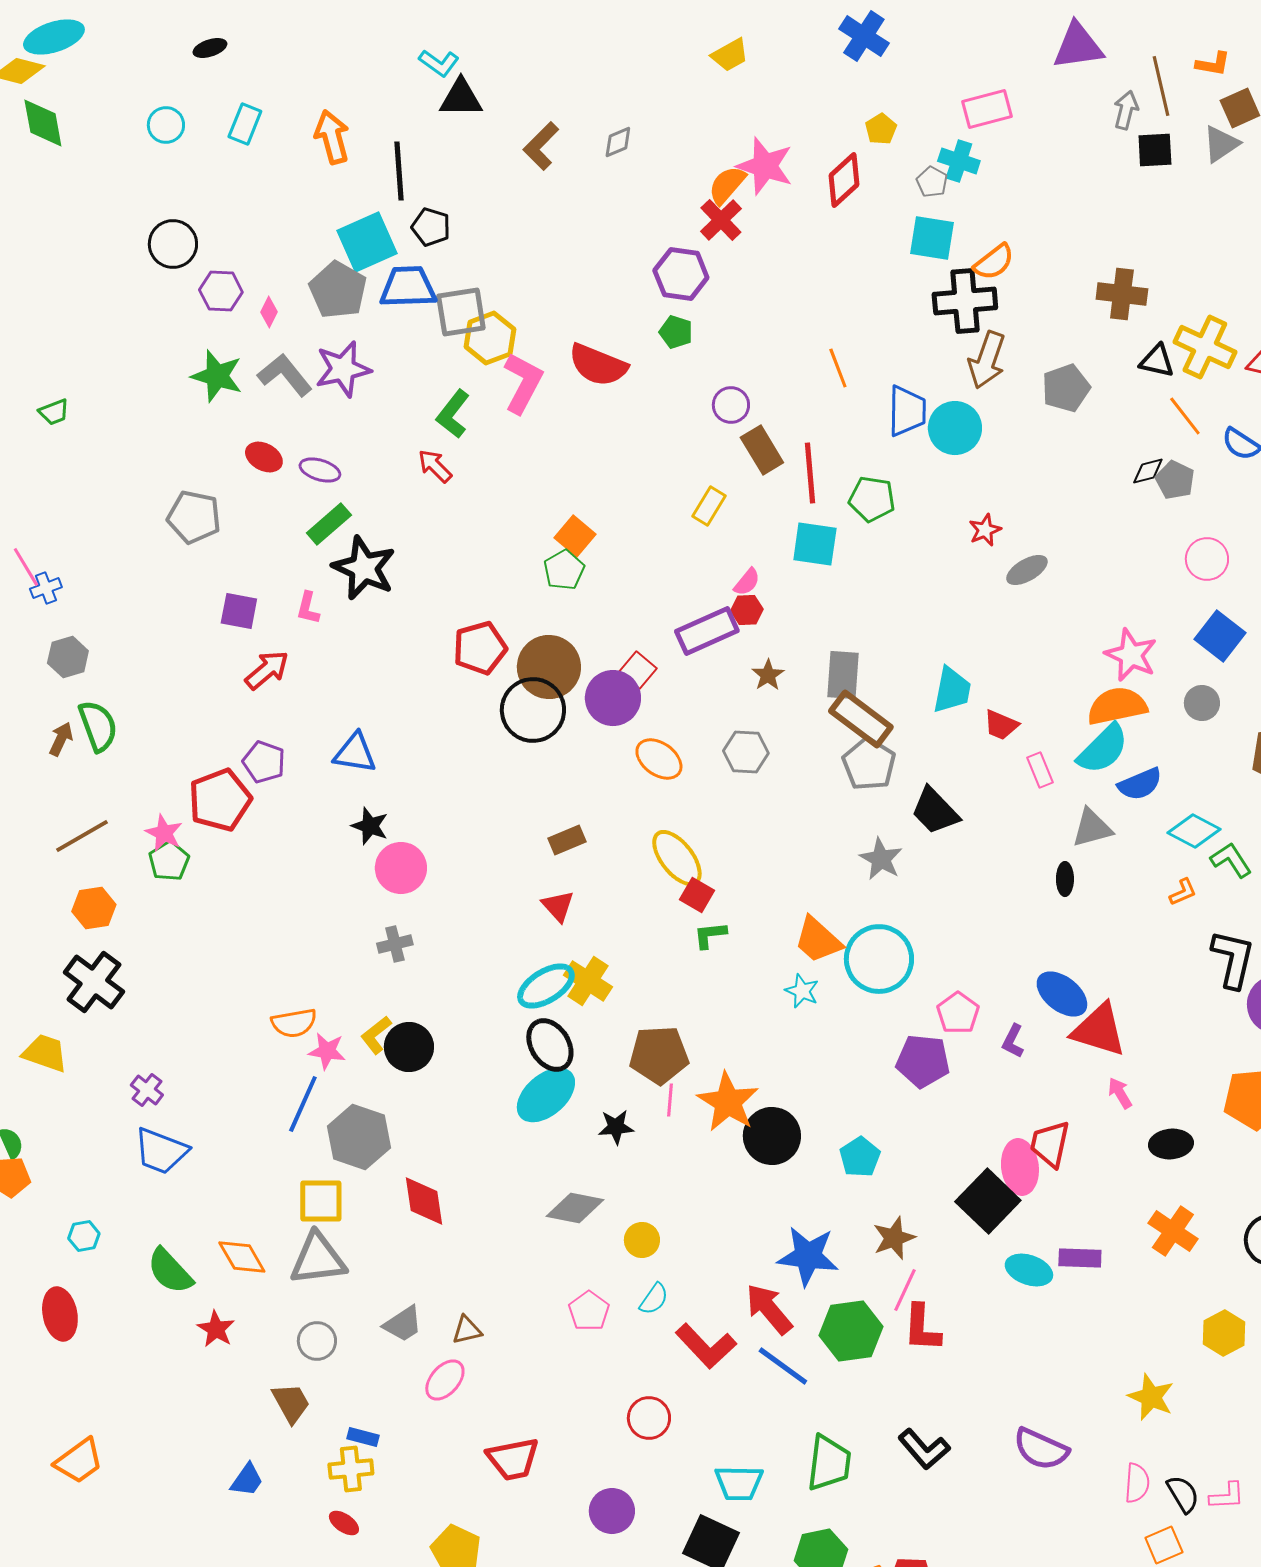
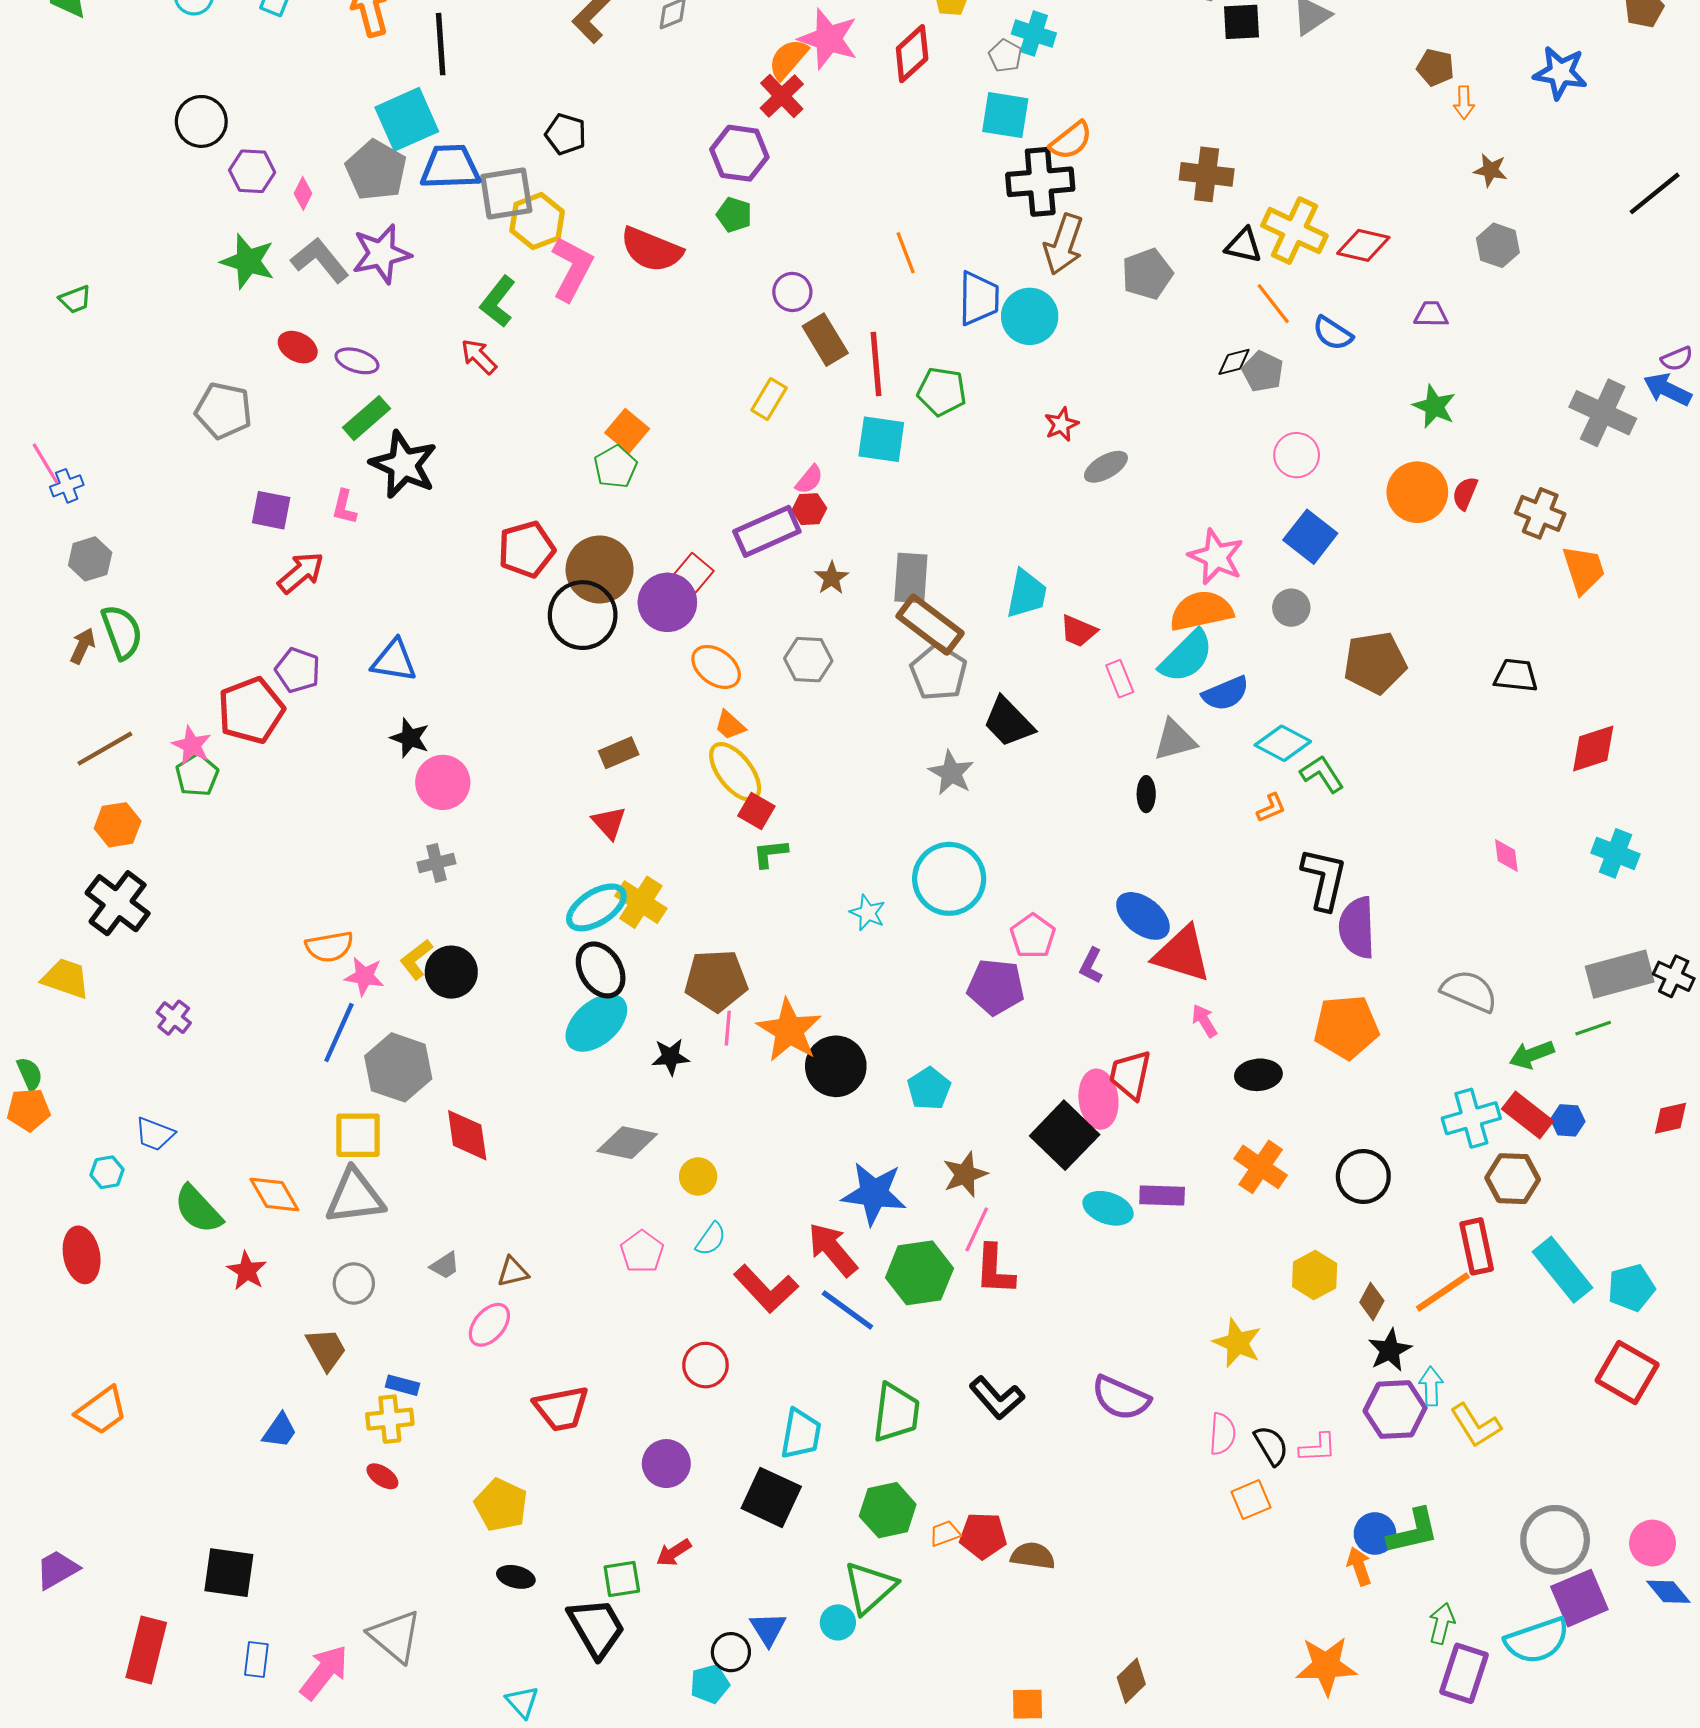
black pentagon: (431, 227) -> (566, 134), moved
orange trapezoid: (818, 940) -> (730, 725), moved, size x0.6
blue trapezoid: (161, 1151) -> (155, 1134), moved, size x0.7
gray trapezoid: (403, 1324) -> (445, 1265), size x0.7
cyan trapezoid: (739, 1483) -> (801, 1434), turned -81

